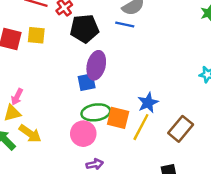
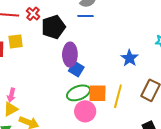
blue square: (87, 82) -> (76, 69), moved, turned -35
blue star: (148, 103) -> (130, 58), moved
pink circle: (83, 134) -> (85, 111), moved

